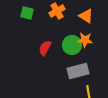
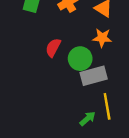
green circle: (72, 45) -> (80, 59), moved

